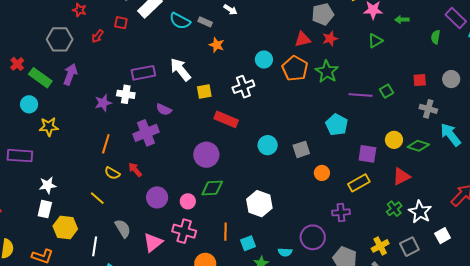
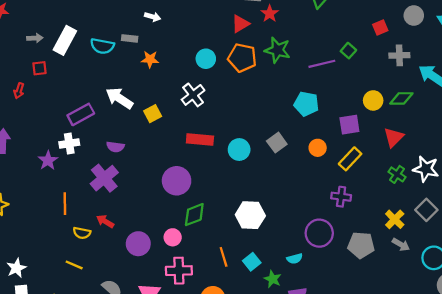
red rectangle: (226, 119) -> (200, 140), moved
orange circle: (322, 173) -> (318, 148), moved
purple cross: (341, 212) -> (341, 197), turned 30

